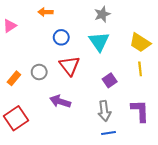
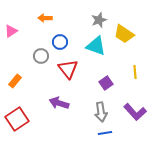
cyan triangle: (99, 42) -> (96, 46), turned -35
yellow trapezoid: (140, 43) -> (124, 34), moved
gray circle: (39, 72) -> (41, 56), moved
purple L-shape: (140, 111) -> (135, 112), turned 140

